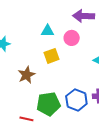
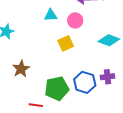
yellow square: (52, 56) -> (66, 43), moved
brown star: (27, 75) -> (21, 69), moved

